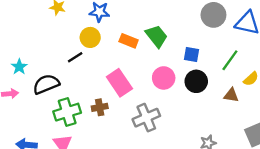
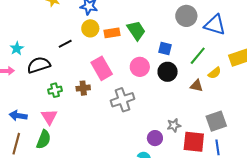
yellow circle: (90, 37) -> (90, 28), moved
orange rectangle: (129, 41) -> (112, 33), turned -35
green cross: (67, 112) -> (55, 90), size x0.6

